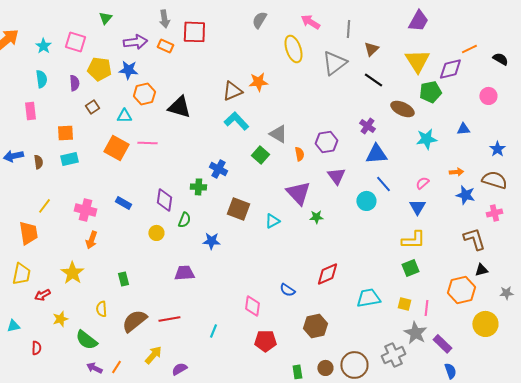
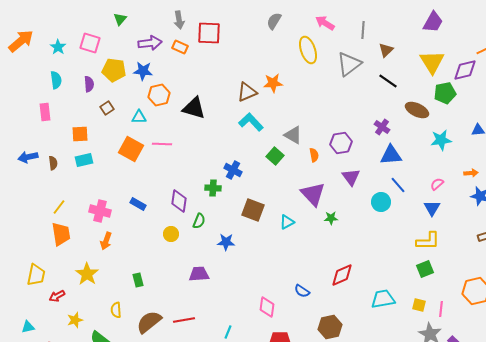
orange trapezoid: (28, 233) -> (61, 234), moved

